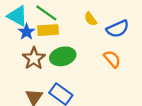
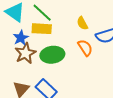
blue star: (27, 32) -> (21, 38), moved
orange semicircle: (112, 59) -> (85, 48), moved

